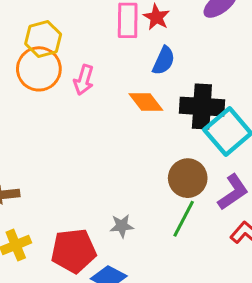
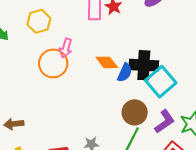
blue semicircle: (164, 61) -> (125, 73), moved
orange circle: (39, 69) -> (53, 63), moved

